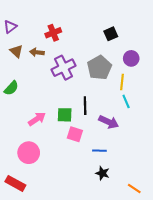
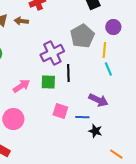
purple cross: (64, 68) -> (52, 53), moved
purple arrow: (109, 122) -> (98, 100), moved
pink square: (75, 134) -> (60, 111), moved
black star: (102, 173) -> (95, 131), moved

